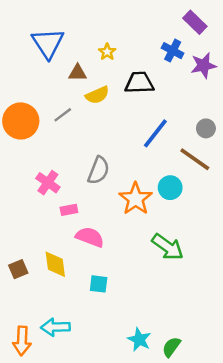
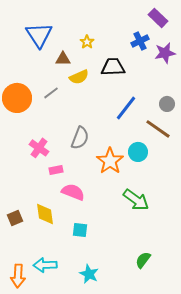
blue cross: (173, 51) -> (140, 41), turned 36
cyan star: (139, 339) -> (89, 274), moved
green semicircle: (171, 347) -> (143, 260), moved

